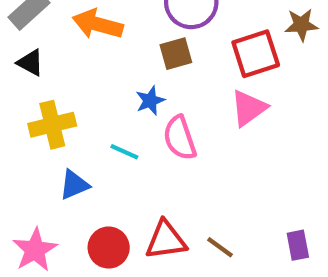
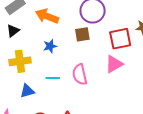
black triangle: (30, 63) -> (13, 31), turned 48
blue star: (150, 101) -> (50, 46), moved
cyan line: (124, 152) -> (53, 78), turned -32

